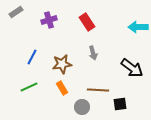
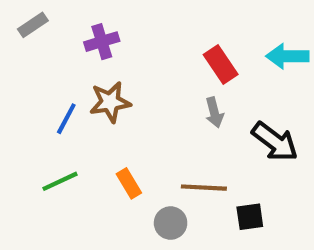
red rectangle: (87, 22) -> (221, 65), moved
gray arrow: (93, 53) -> (214, 112), moved
brown star: (62, 64) -> (110, 102), moved

